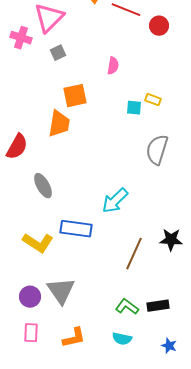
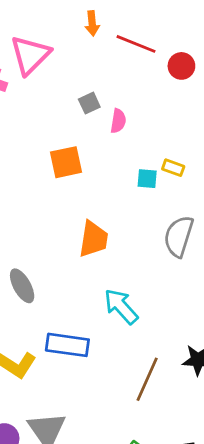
gray square: (58, 53) -> (89, 103), moved
orange trapezoid: (59, 124) -> (93, 239), moved
cyan arrow: (115, 201) -> (121, 306), turned 92

